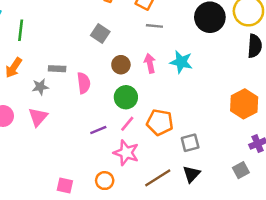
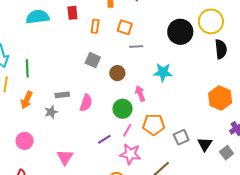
pink arrow: (150, 63) -> (140, 94), moved
brown circle: (121, 65) -> (117, 73), moved
pink semicircle: (84, 83) -> (86, 103), turned 36
pink triangle: (38, 117) -> (65, 157), moved
black triangle: (191, 174) -> (205, 144), moved

